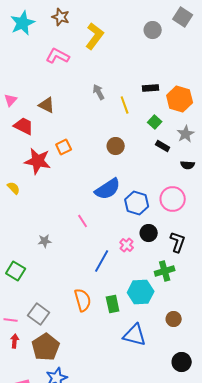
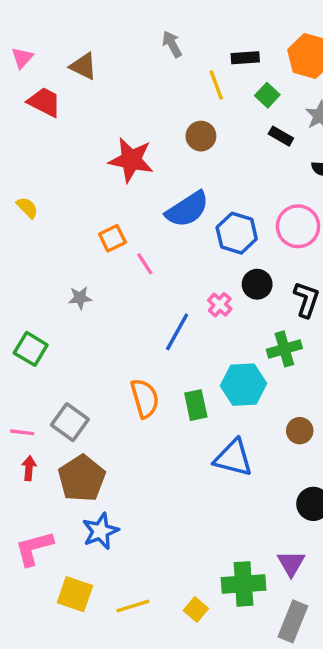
black rectangle: (151, 88) -> (245, 58), moved
yellow line: (125, 105) -> (216, 85), moved
orange square: (64, 147) -> (112, 238), moved
red star: (38, 161) -> (131, 160), moved

